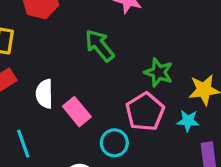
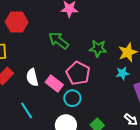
pink pentagon: (145, 112) -> (78, 73), moved
cyan circle: (114, 143) -> (72, 98), moved

